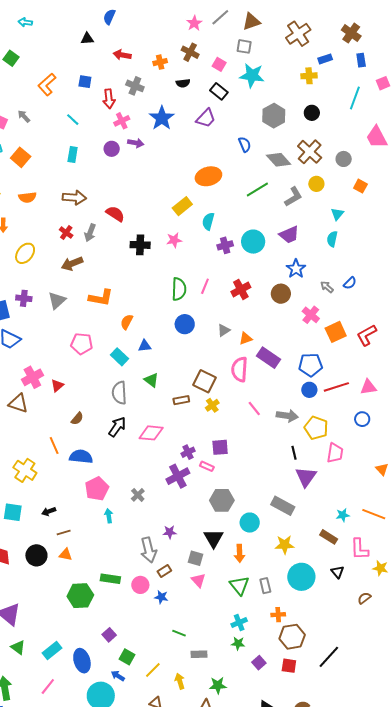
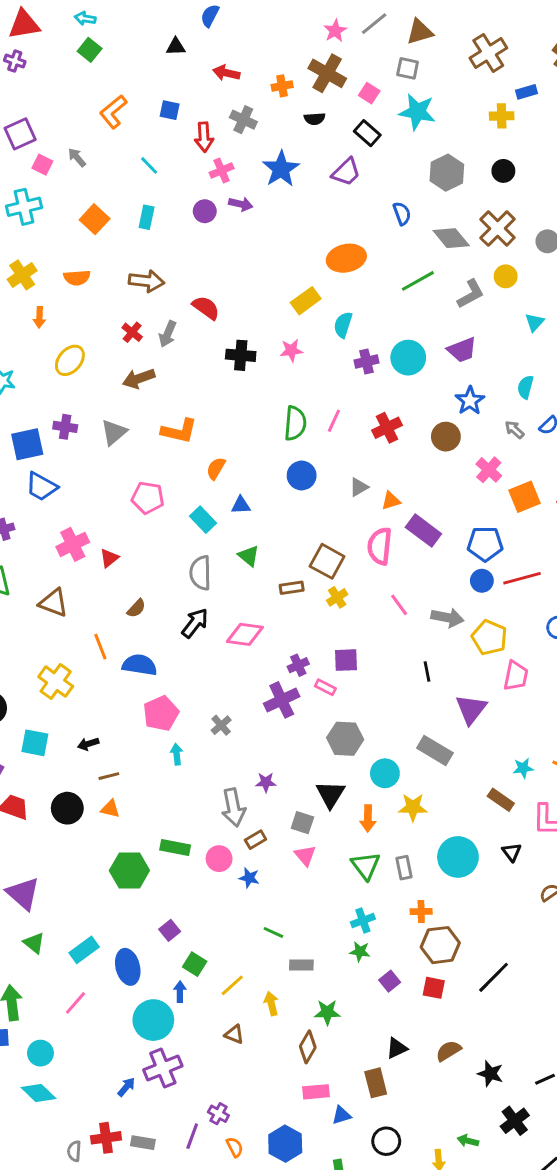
brown cross: (190, 52) -> (327, 73), size x1.4
green square: (11, 58) -> (90, 50), moved
orange square: (21, 157) -> (95, 219), moved
cyan semicircle: (332, 239) -> (525, 387), moved
brown triangle: (18, 403) -> (54, 603), moved
black line: (294, 453) -> (427, 671), moved
yellow star: (285, 545) -> (413, 807), moved
blue arrow: (118, 676) -> (180, 992), turned 56

